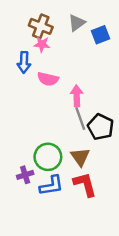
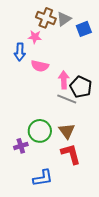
brown cross: (41, 26) -> (46, 18), moved
gray line: (80, 119) -> (67, 99), turned -48
black pentagon: (101, 127) -> (81, 87), moved
blue L-shape: (51, 186) -> (43, 178), moved

